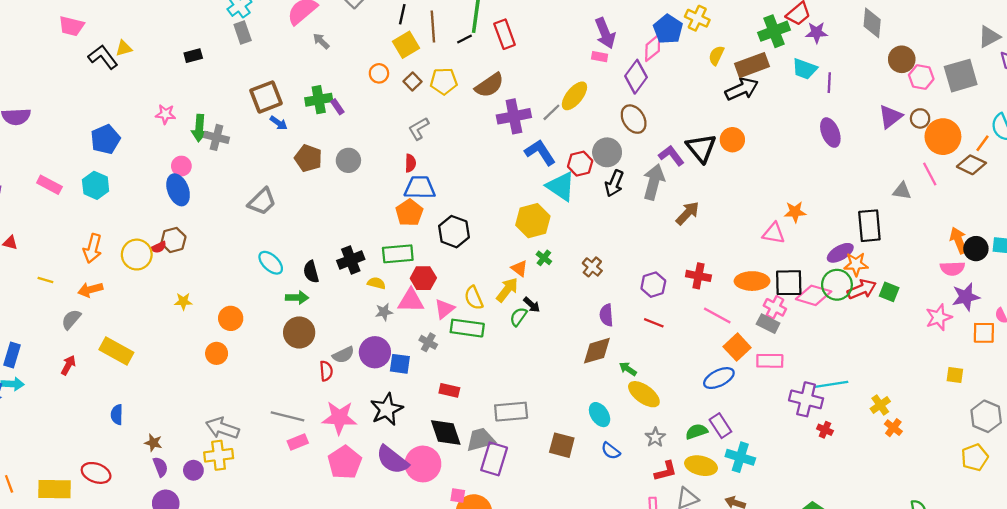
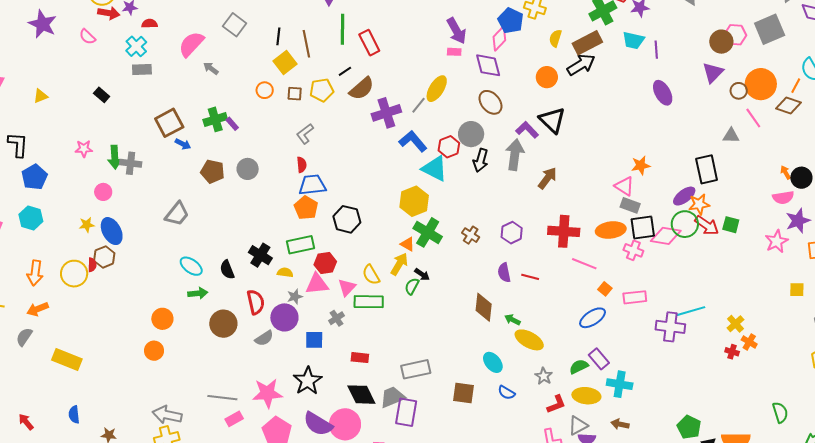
gray rectangle: (243, 32) -> (142, 69), turned -66
black line: (465, 39) -> (345, 71), moved
black rectangle: (193, 56) -> (102, 95), turned 63
black L-shape: (103, 57) -> (18, 145), moved, turned 48
brown circle: (902, 59) -> (721, 42), moved
purple diamond: (636, 77) -> (488, 65), turned -44
brown square: (412, 81) -> (295, 94), turned -35
brown circle: (920, 118) -> (739, 91), moved
orange circle: (732, 140) -> (547, 77), moved
blue ellipse: (178, 190) -> (112, 231), moved
pink triangle: (774, 233) -> (624, 186), turned 30
orange arrow: (959, 240) -> (786, 172), size x0.6
red semicircle: (159, 247) -> (92, 265), turned -56
green cross: (544, 258) -> (428, 232), size x2.0
black cross: (351, 260) -> (260, 255), turned -30
red cross: (698, 276) -> (564, 231), size x1.4
purple hexagon: (653, 285) -> (512, 233), moved
red arrow: (862, 289) -> (707, 225), turned 65
green arrow: (297, 298) -> (198, 293), moved
yellow star: (183, 301) -> (87, 225), moved
purple semicircle: (606, 315) -> (504, 273), moved
gray rectangle: (768, 324) -> (630, 205), moved
gray cross: (428, 342) -> (336, 318), turned 35
orange square: (737, 347) -> (605, 289), size x0.6
brown diamond: (597, 351) -> (484, 307), turned -60
purple circle: (375, 352) -> (284, 317), moved
red arrow: (68, 365) -> (26, 422), moved, turned -60
red semicircle: (326, 371) -> (256, 302), moved, size x1.4
red cross: (825, 430) -> (732, 352), moved

